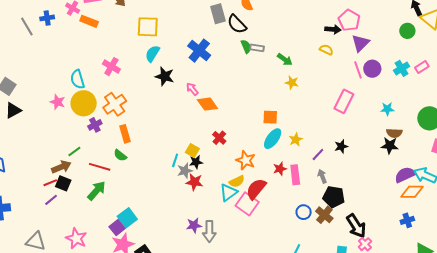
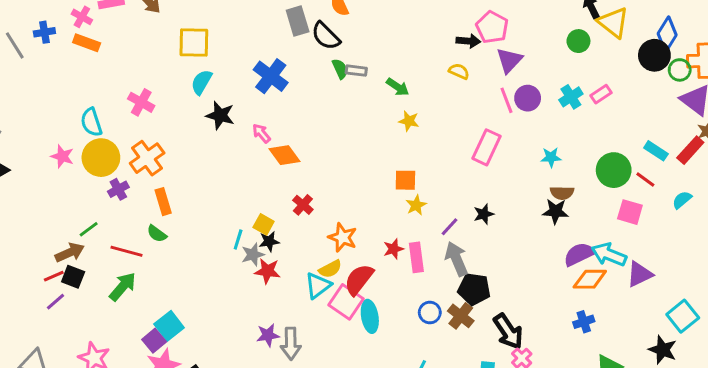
orange rectangle: (89, 21) -> (87, 43), moved
orange square: (270, 117) -> (405, 180), moved
cyan ellipse: (273, 139) -> (370, 316), moved, turned -45
gray arrow: (322, 176) -> (456, 259), size x1.6

